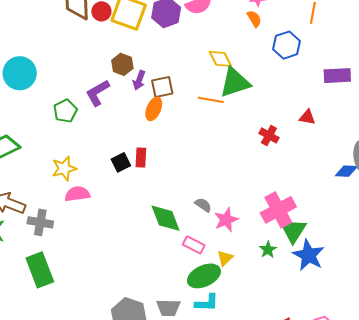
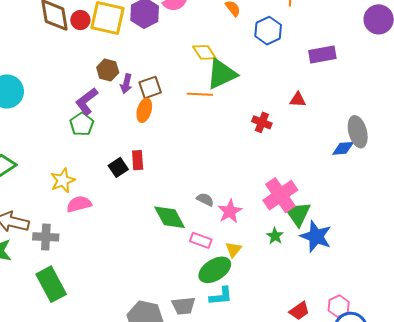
green pentagon: (65, 111) -> (82, 124), moved

